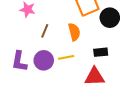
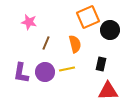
black rectangle: (101, 52) -> (101, 64), turned -72
red triangle: (95, 77) -> (108, 91), moved

